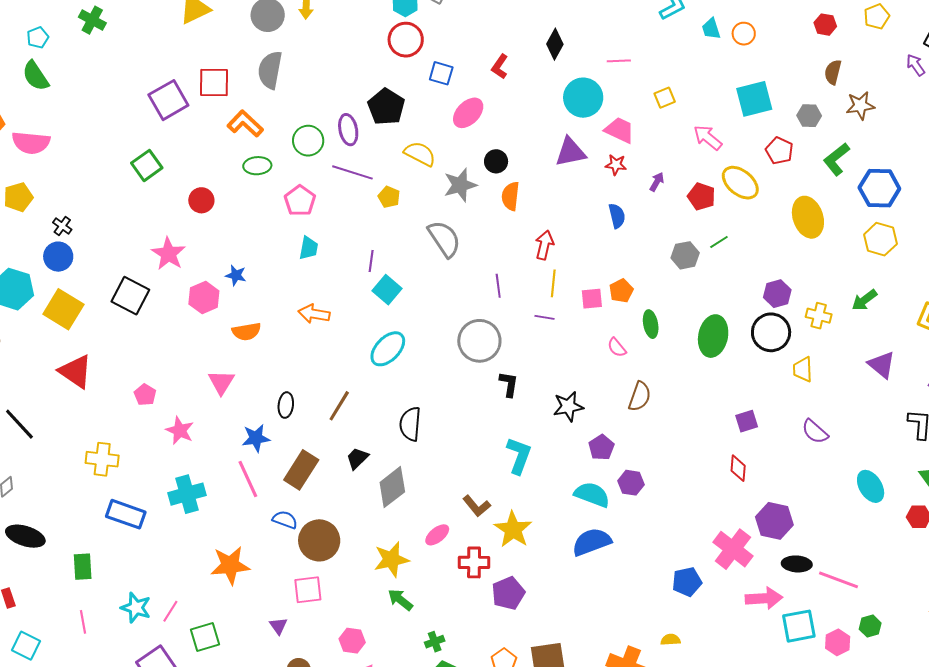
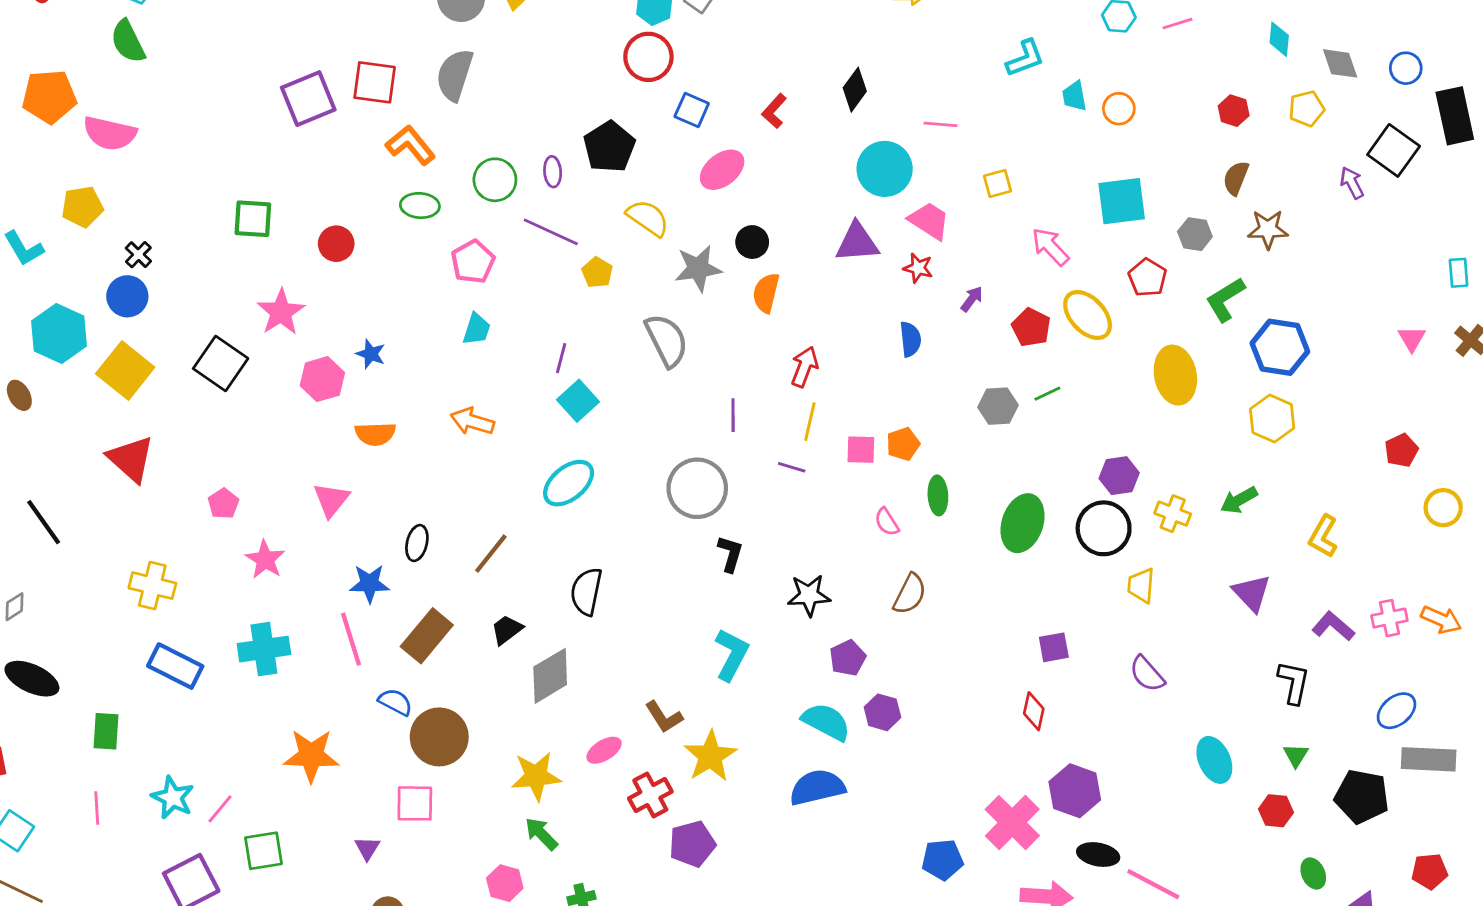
purple ellipse: (348, 130) -> (553, 172), size x0.7
green square: (147, 165) -> (253, 219), moved, turned 32
red cross: (474, 562) -> (650, 795), turned -36
pink hexagon: (352, 641) -> (505, 883), moved

